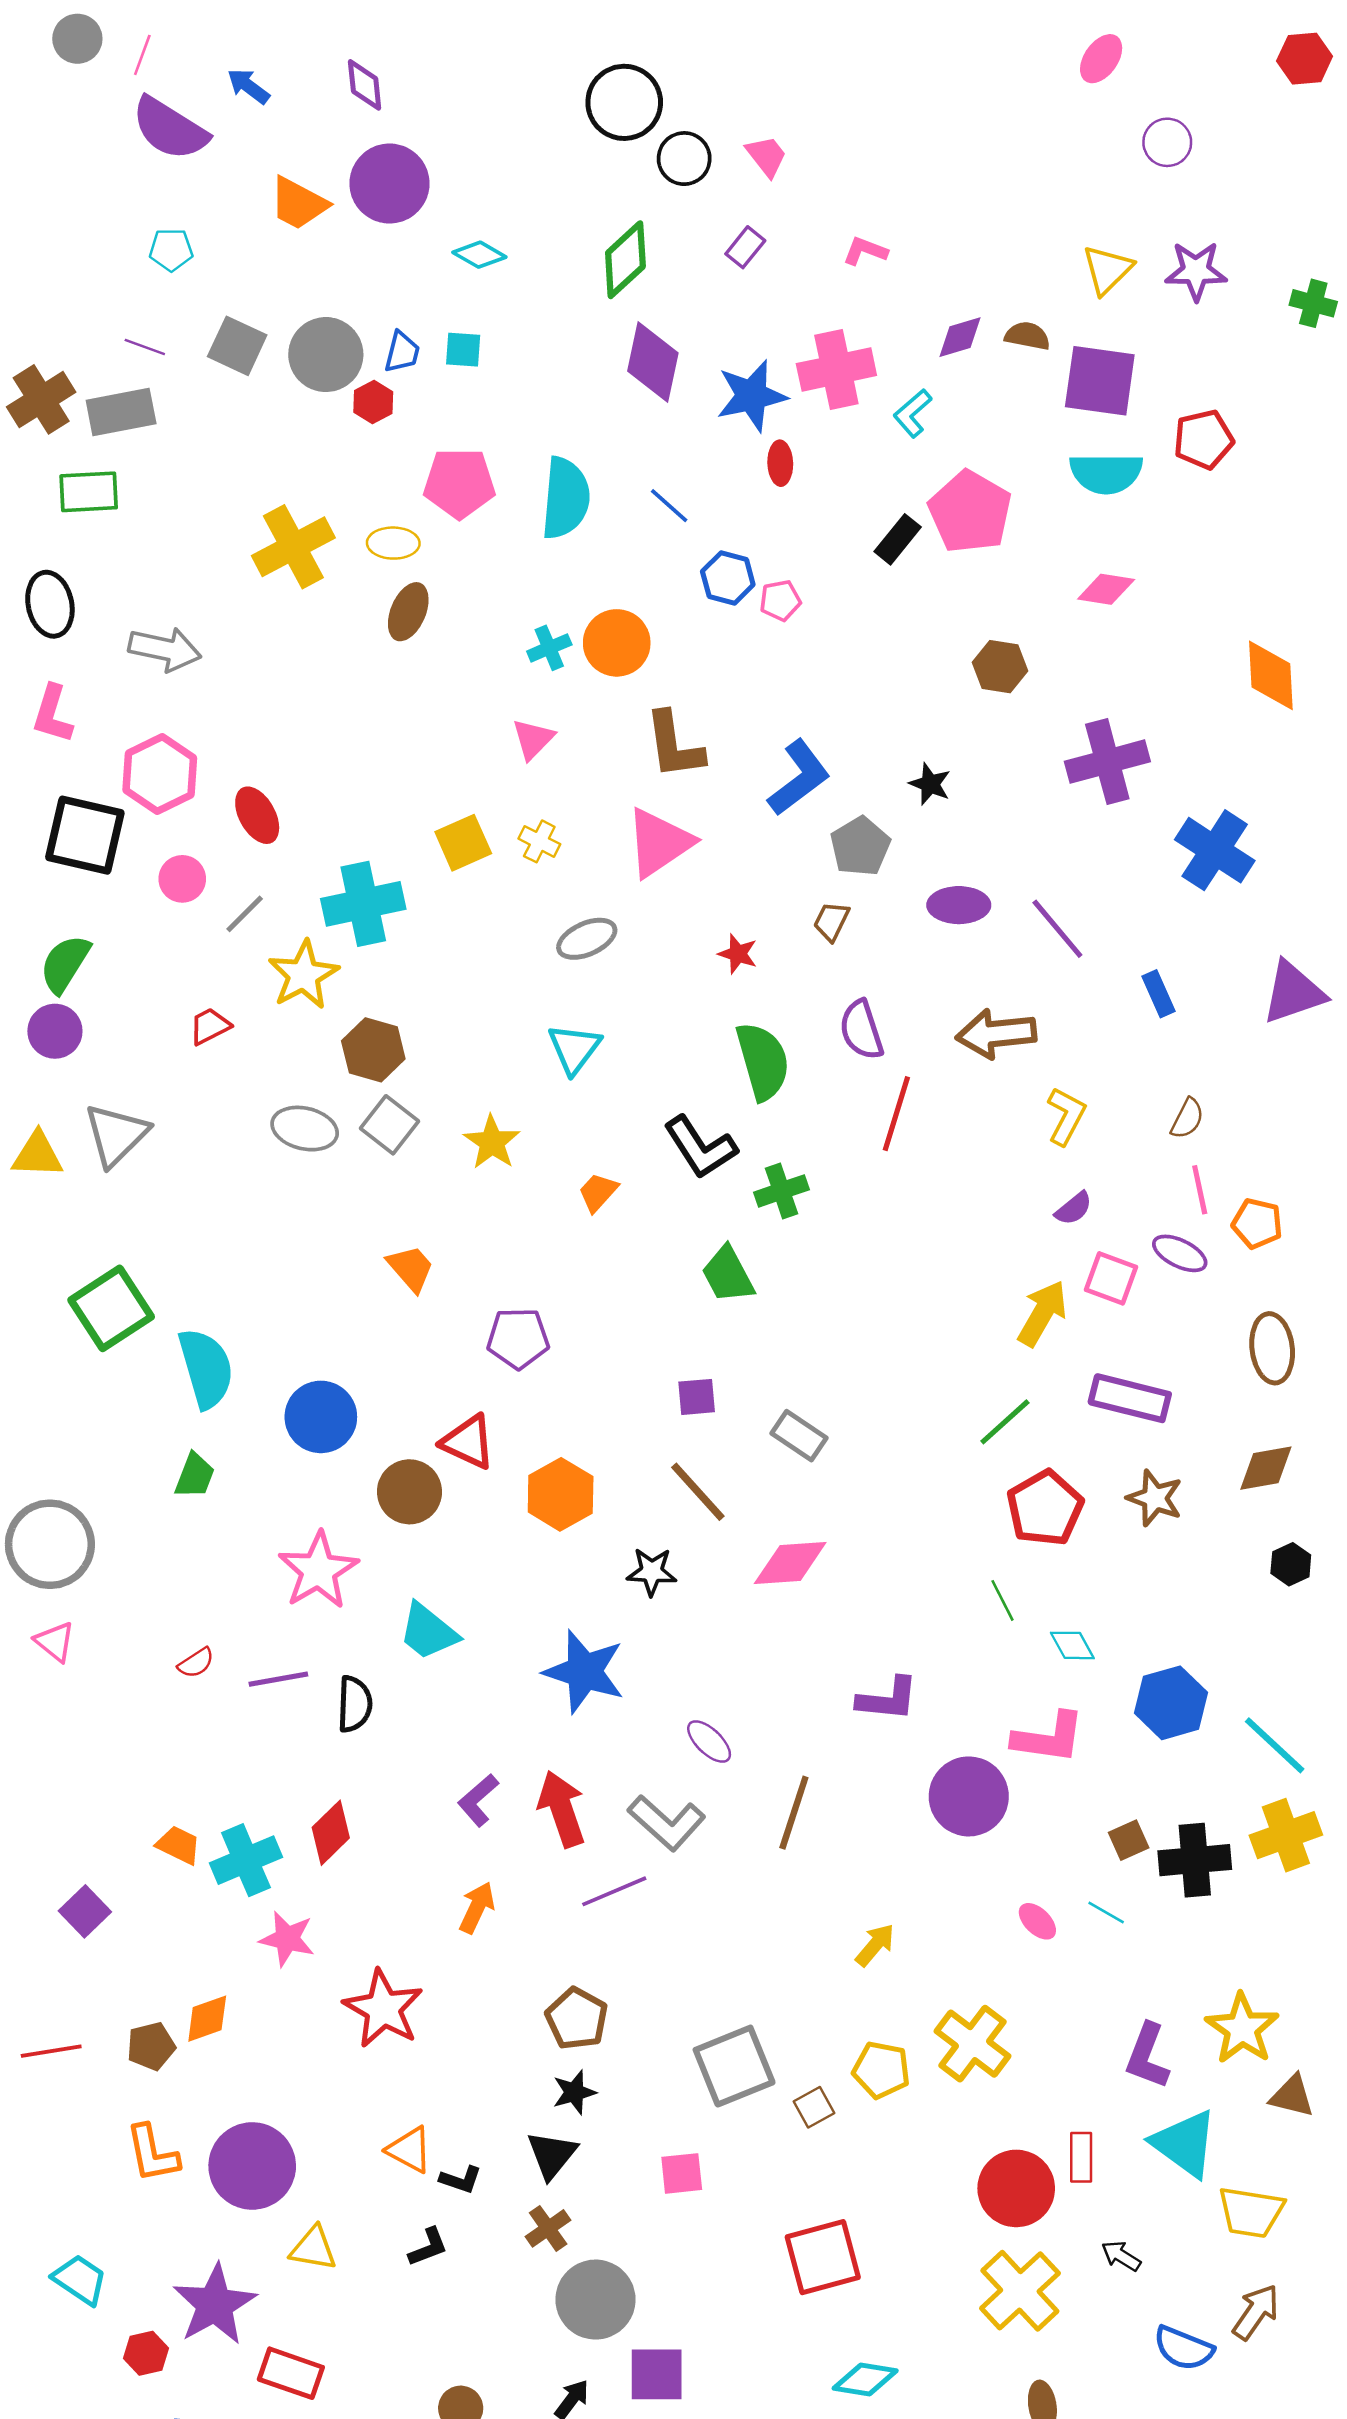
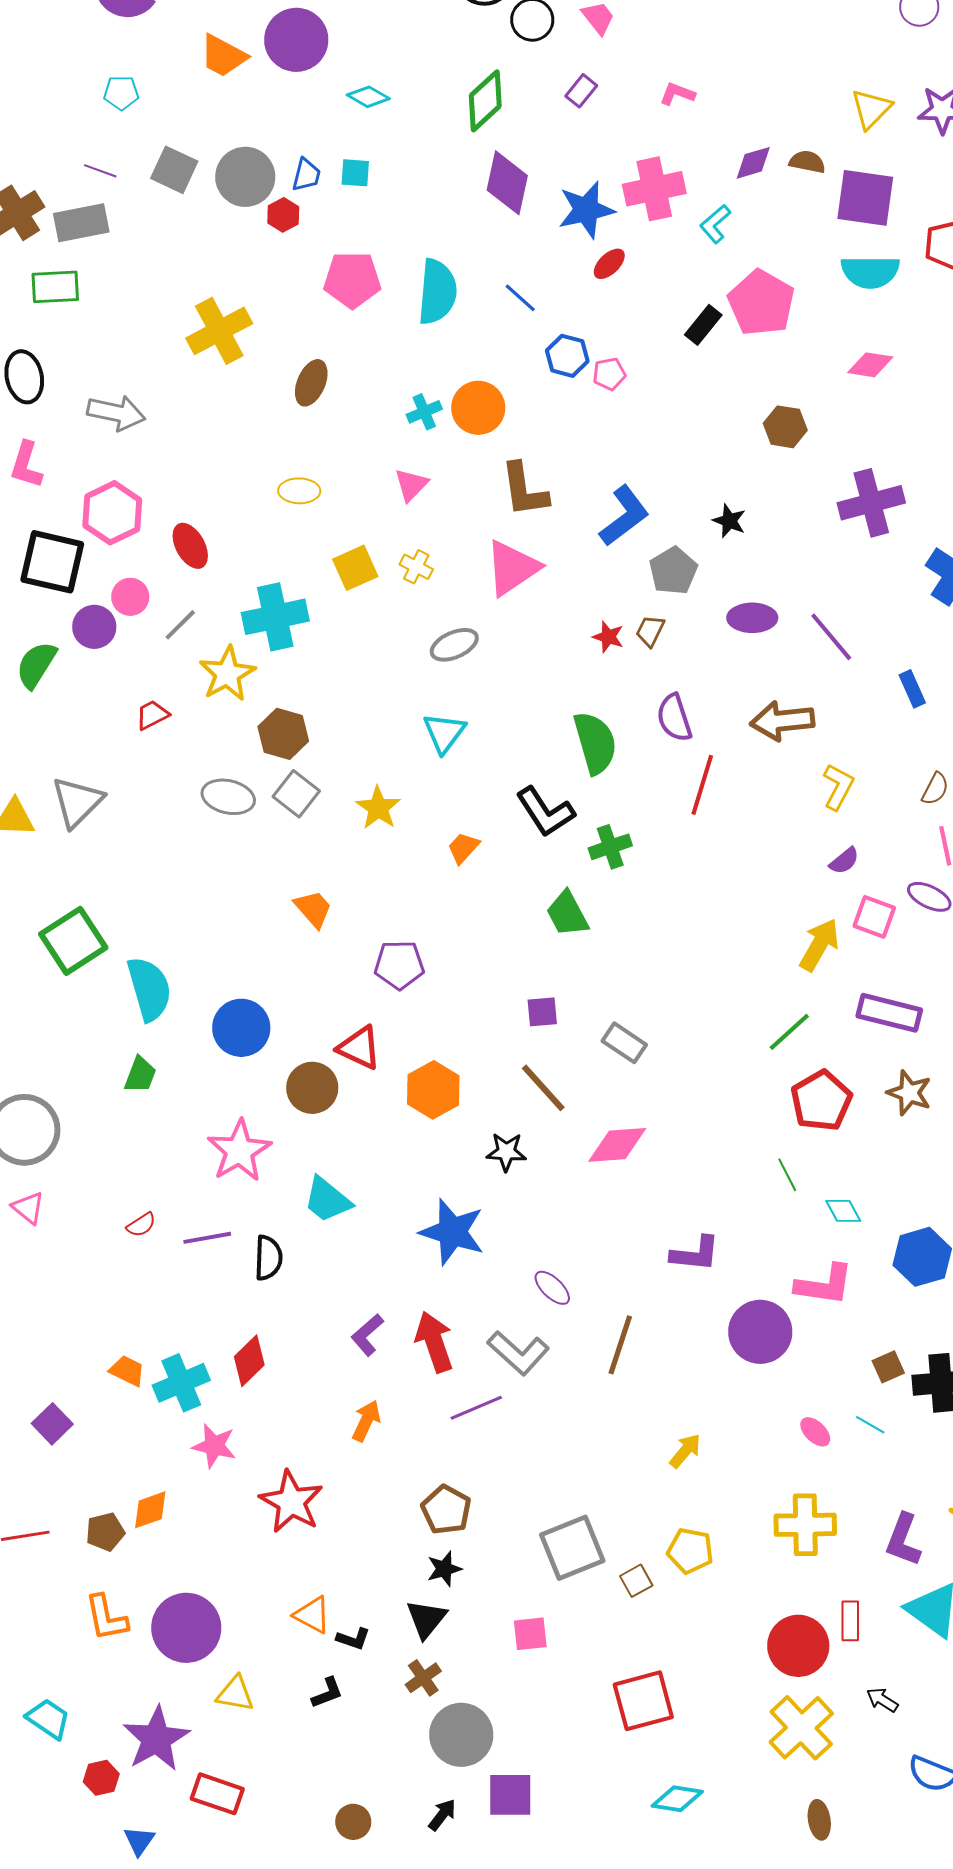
red ellipse: (780, 463) -> (609, 264), turned 48
yellow ellipse: (393, 543) -> (299, 491), moved
red star: (738, 954) -> (608, 637), moved
purple circle: (55, 1031) -> (94, 627), moved
yellow cross: (973, 2044) -> (805, 1525), moved, turned -38

